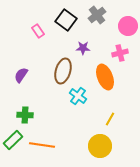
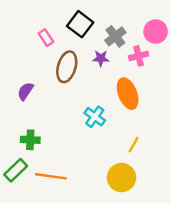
gray cross: (97, 15) -> (115, 36), moved
pink cross: (120, 53) -> (139, 56), moved
brown ellipse: (63, 71) -> (67, 67), moved

